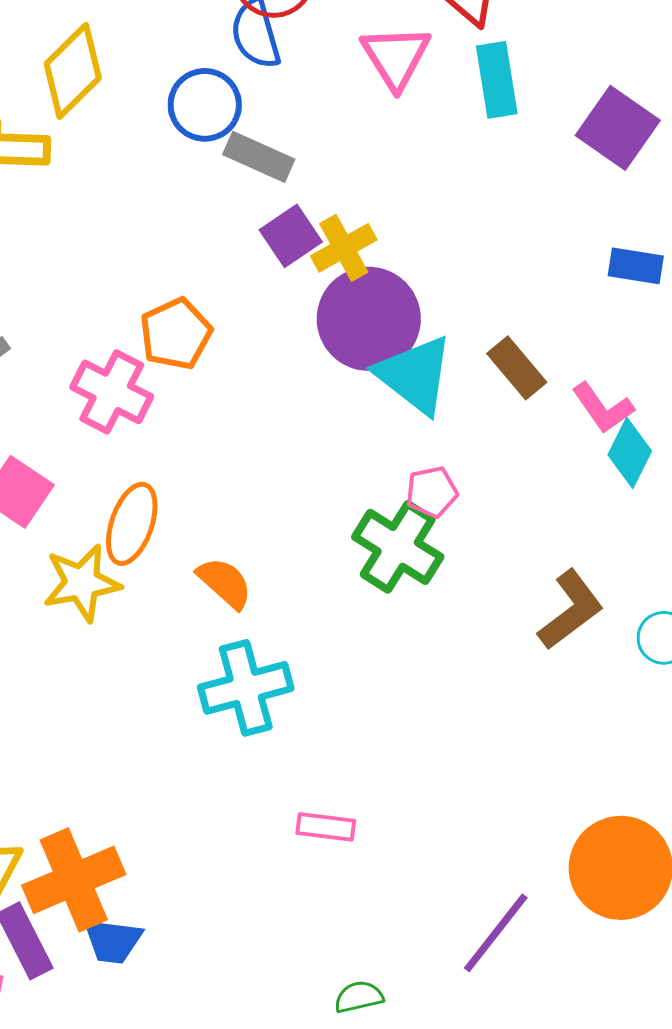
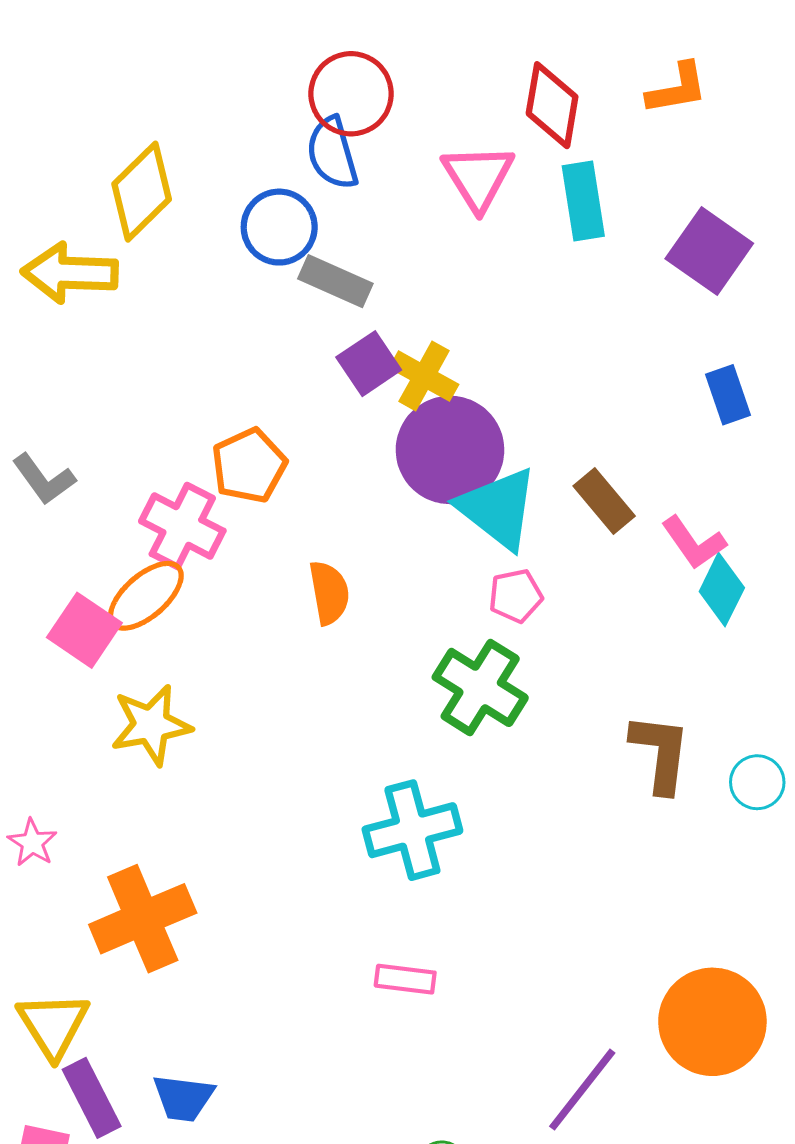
yellow cross: (344, 248) -> (424, 376), turned -32
blue rectangle: (636, 266) -> (728, 395), turned 62
pink pentagon: (432, 492) -> (516, 596), moved
orange ellipse: (132, 524) -> (146, 596), moved, turned 30
orange semicircle: (225, 583) -> (329, 593), moved, turned 38
brown L-shape: (571, 610) -> (660, 753), turned -46
cyan cross: (246, 688) -> (412, 830), moved
orange cross: (74, 880) -> (143, 919), moved

